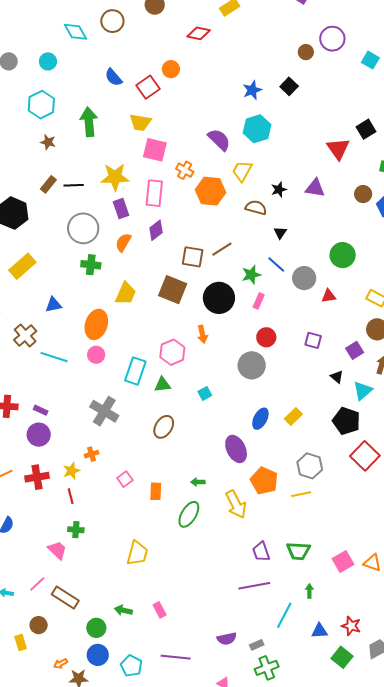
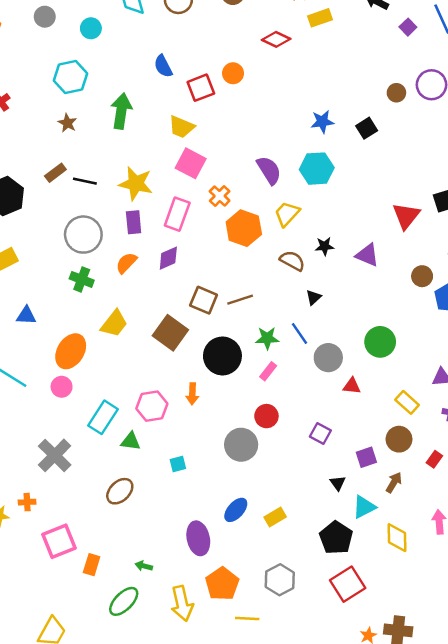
pink square: (125, 479) -> (59, 541), size x1.8
yellow line: (301, 494) -> (247, 619), moved

